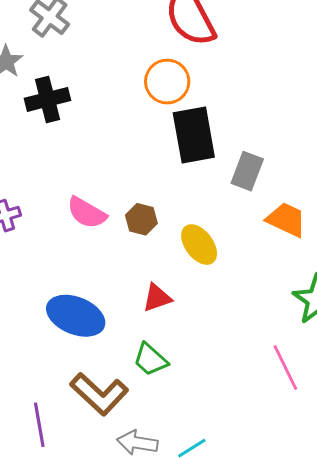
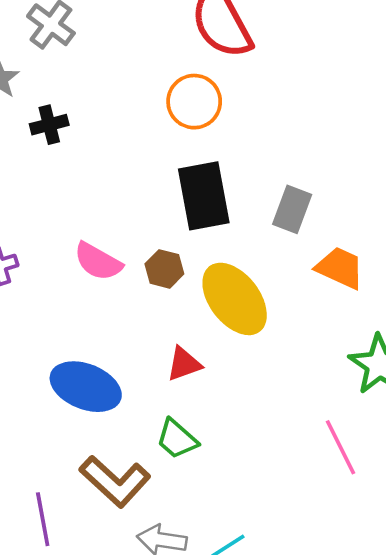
black cross: (47, 99) -> (49, 125), size x0.7
black rectangle: (194, 135) -> (204, 196), moved
yellow ellipse: (199, 245) -> (235, 299), size x1.5

